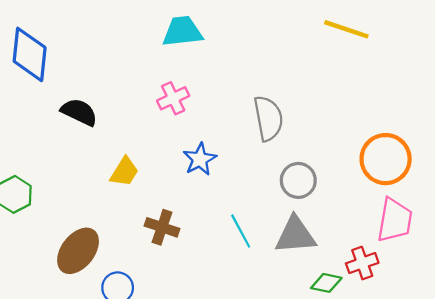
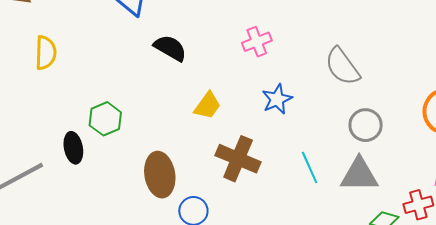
gray semicircle: (268, 118) -> (342, 66), turned 150
brown cross: (162, 227) -> (238, 159), size x1.4
brown ellipse: (78, 251) -> (160, 175), turned -51

